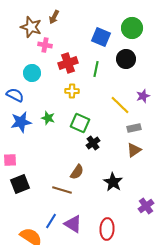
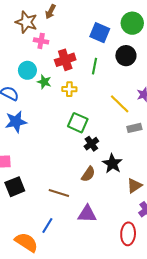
green star: (48, 118) -> (44, 82), moved
brown triangle: (134, 150) -> (134, 186), moved
brown semicircle: (77, 172) -> (88, 174), moved
black star: (113, 182) -> (112, 164), moved
purple triangle: (73, 224) -> (87, 214), moved, turned -30
red ellipse: (107, 229) -> (128, 234), moved

